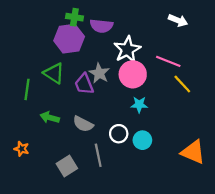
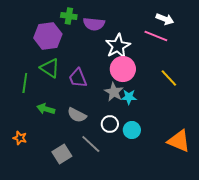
purple hexagon: (69, 39) -> (48, 36), moved
pink line: (168, 61) -> (156, 36), moved
gray star: (99, 73) -> (114, 92), moved
gray line: (98, 155) -> (91, 144), turned -35

